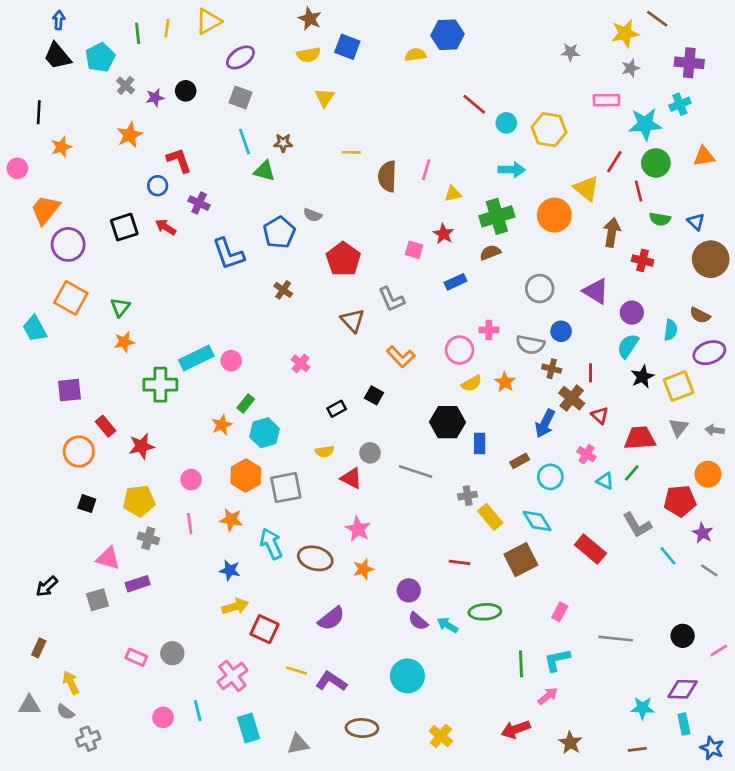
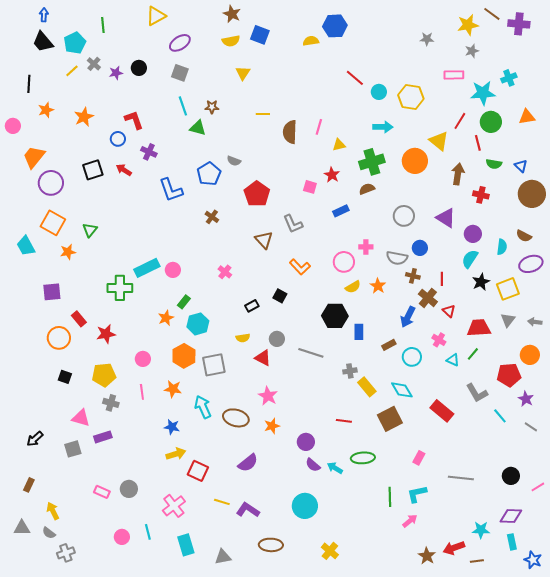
yellow line: (167, 28) -> (72, 71), moved, turned 40
purple cross: (689, 63) -> (519, 24), moved
orange star: (130, 135) -> (84, 117), moved
orange star: (124, 342) -> (68, 252), moved
red arrow: (516, 729) -> (454, 548), moved

